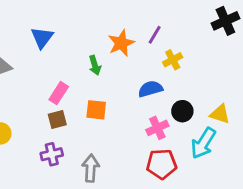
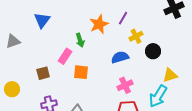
pink rectangle: (59, 93) -> (65, 56), moved
black circle: (182, 111) -> (153, 51), moved
yellow triangle: (220, 114) -> (170, 75), turned -35
brown square: (57, 120) -> (43, 73), moved

